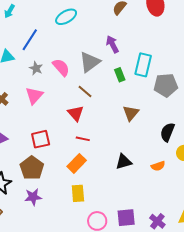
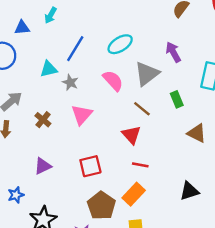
cyan ellipse: (66, 17) -> (120, 44), moved
gray star: (36, 68) -> (70, 82), moved
green rectangle: (120, 75) -> (177, 99), moved
brown triangle: (131, 113) -> (197, 133), turned -42
brown pentagon: (32, 168) -> (101, 206), moved

